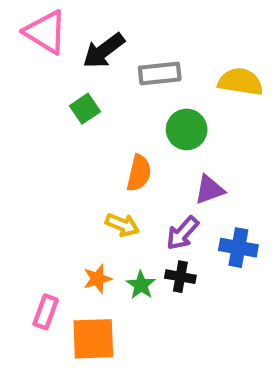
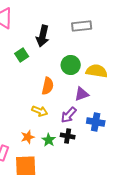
black arrow: (104, 51) -> (43, 36), moved, turned -40
gray rectangle: (160, 73) -> (82, 26), moved
yellow semicircle: (240, 82) -> (97, 71), moved

